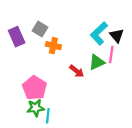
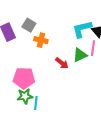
cyan L-shape: (99, 33) -> (82, 29), turned 30
pink pentagon: (34, 88) -> (24, 78), turned -30

